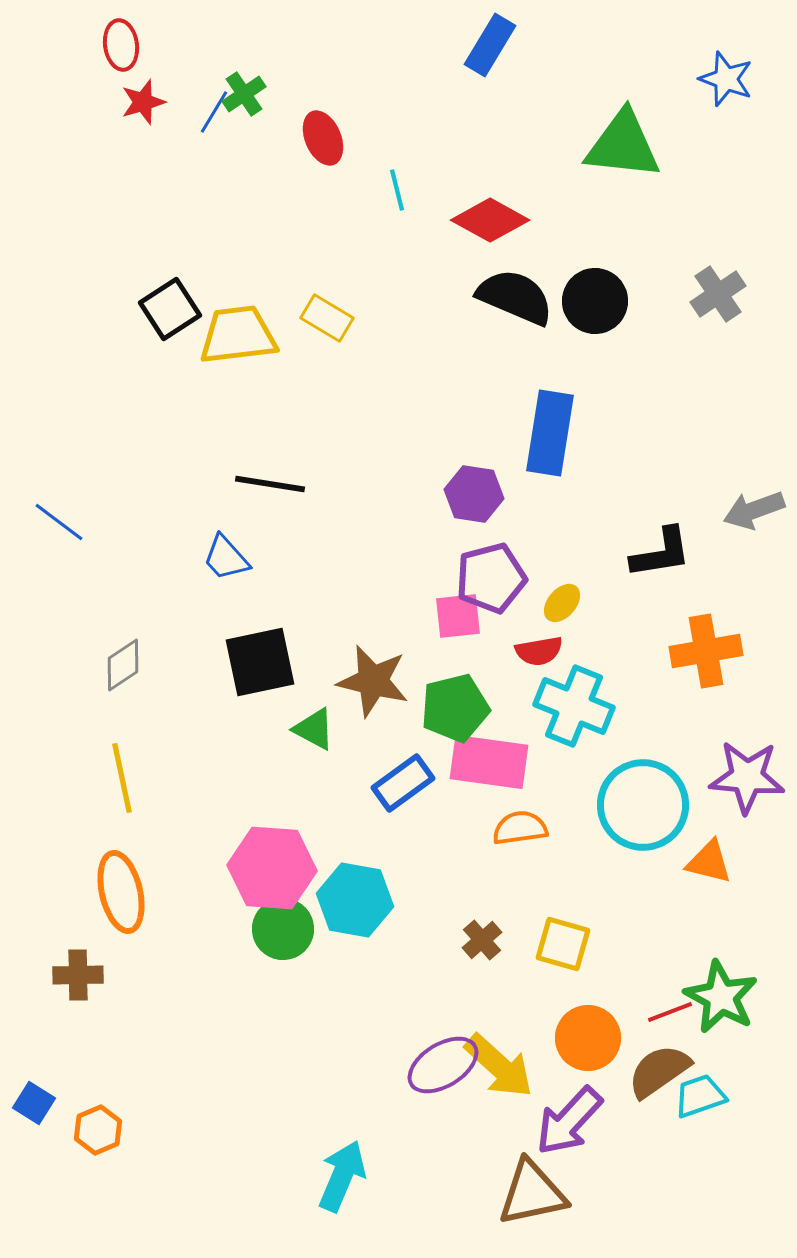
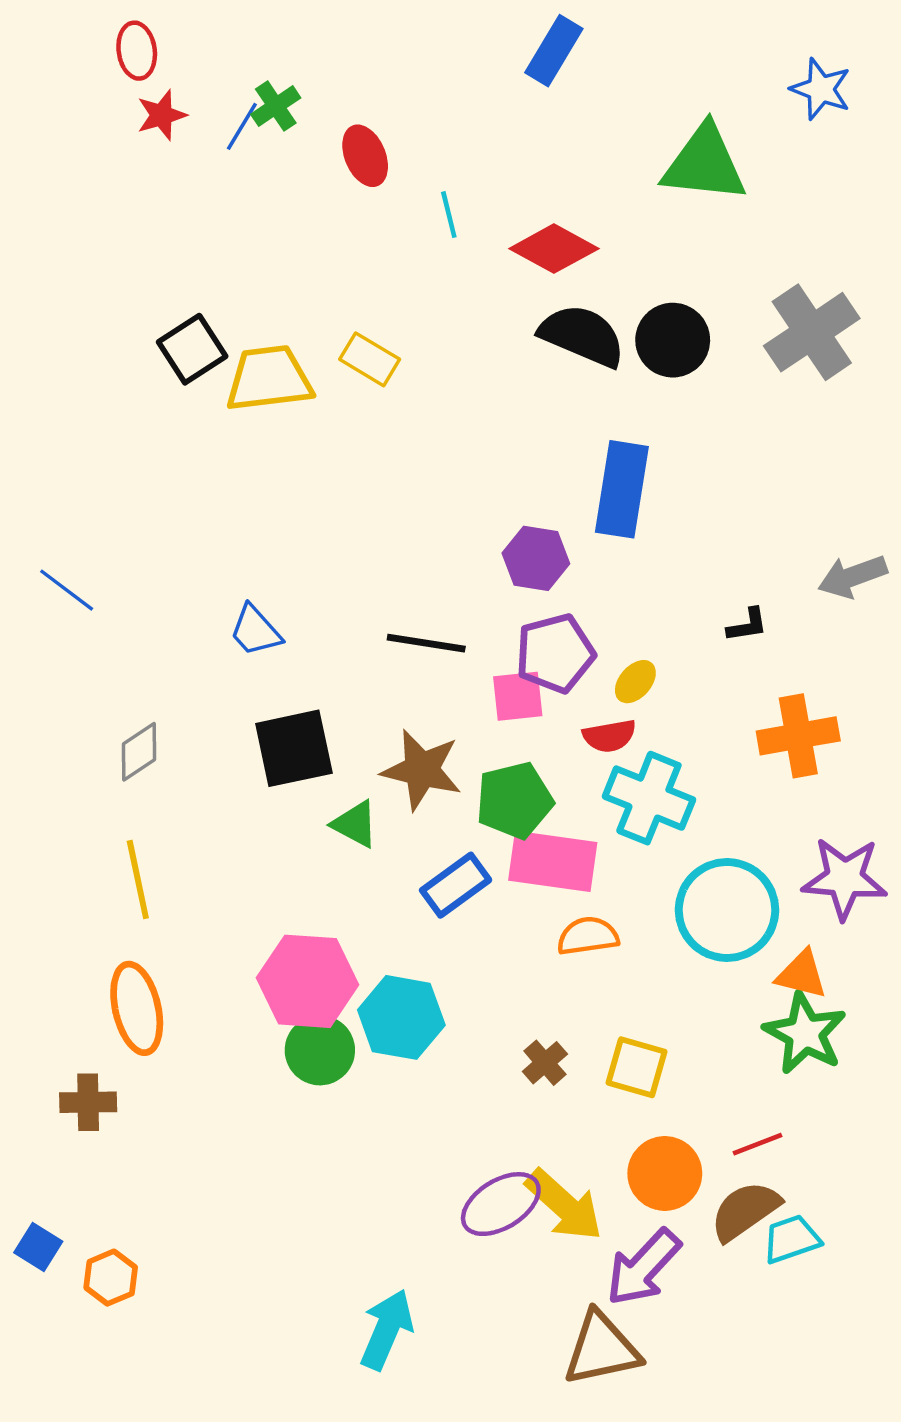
gray cross: (718, 294) -> (812, 332), size x1.5
black line: (270, 484) -> (426, 643), moved
black L-shape: (661, 553) -> (747, 625), size x0.6
green star: (721, 997) -> (805, 1033), moved

